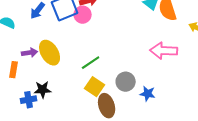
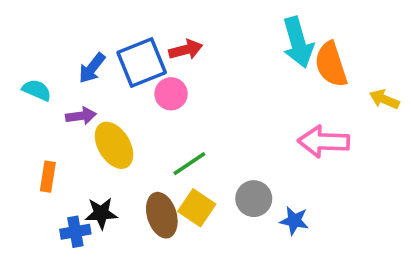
pink circle: (83, 15) -> (171, 94), moved
purple arrow: (30, 53) -> (81, 116), moved
brown ellipse: (107, 106) -> (162, 215), moved

